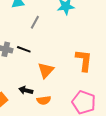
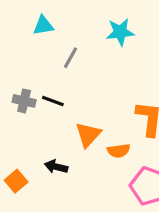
orange semicircle: (44, 100) -> (119, 151), moved

